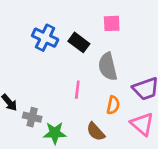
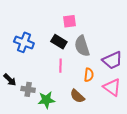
pink square: (112, 23) -> (69, 21), moved
blue cross: (45, 38) -> (24, 42), moved
black rectangle: (79, 42) -> (59, 42), moved

